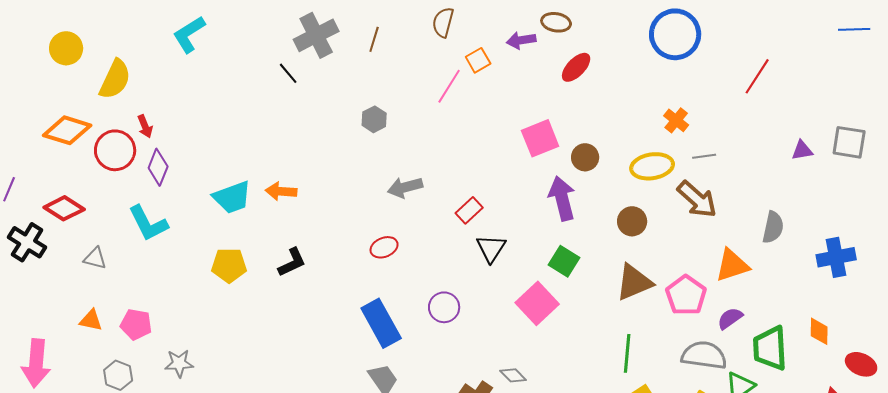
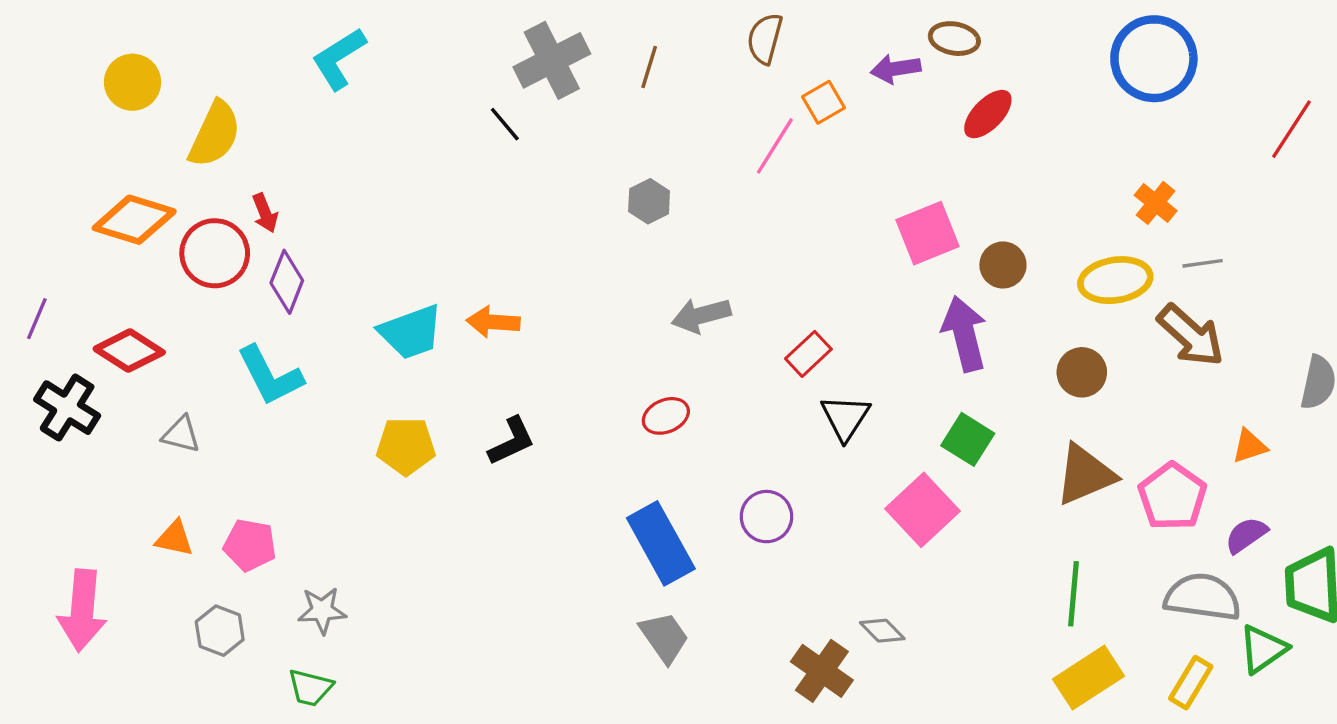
orange triangle: (732, 265) -> (1250, 446), size x0.6

